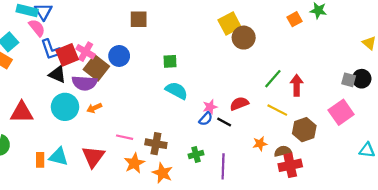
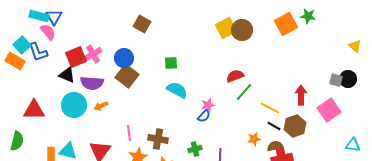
brown square: (139, 19) -> (142, 24), turned 30
orange square: (295, 19) -> (286, 24), size x1.6
brown circle: (244, 38) -> (242, 30), moved
blue L-shape: (51, 49) -> (38, 52), moved
pink cross: (86, 52) -> (93, 54), turned 30
brown square: (96, 68) -> (127, 76), moved
green line: (273, 79) -> (244, 92), moved
red arrow: (297, 85) -> (301, 95), moved
red semicircle: (239, 104) -> (235, 76), moved
black line: (224, 122) -> (274, 126), moved
pink line: (125, 137) -> (129, 133), turned 70

